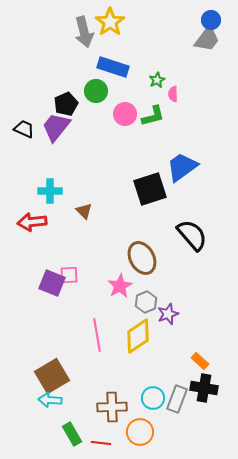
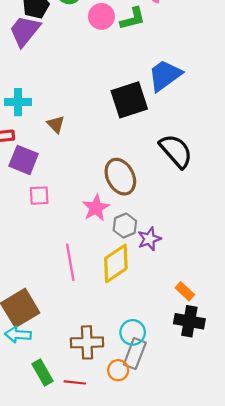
purple square: (52, 283) -> (24, 160), moved
gray rectangle: (177, 399) -> (135, 354), moved
orange circle: (140, 432) -> (118, 370), size x0.7

